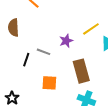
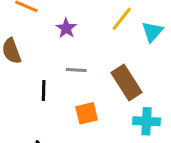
purple star: (66, 41) -> (66, 28), moved
gray line: (43, 52) -> (76, 70), moved

